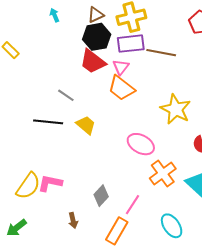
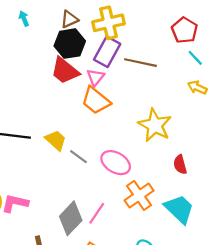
purple rectangle: (131, 44) -> (107, 52), turned -56
gray line: (66, 95) -> (78, 157), moved
gray diamond: (101, 196) -> (71, 218), size x1.4
pink line: (133, 205) -> (97, 213), moved

